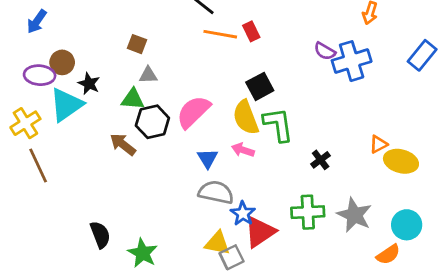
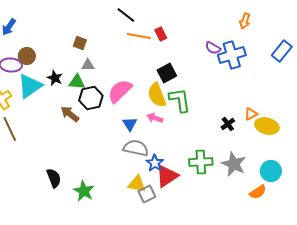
black star: (89, 84) -> (55, 78), moved
black cross: (321, 160) -> (228, 124), moved

